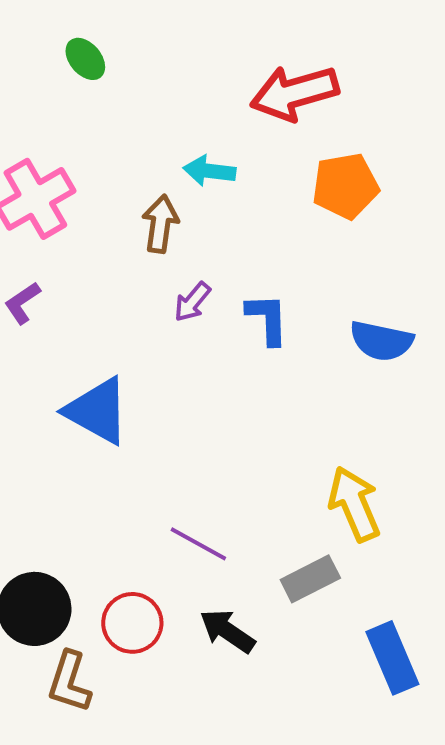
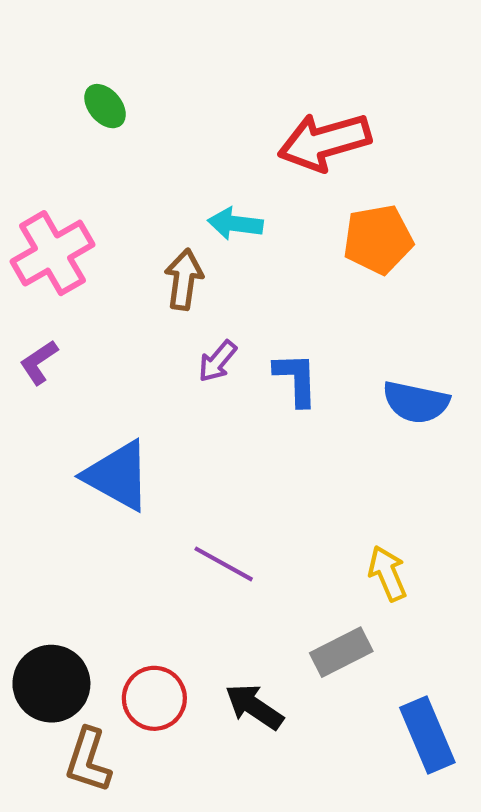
yellow arrow: (354, 504) -> (387, 573), size x0.7
purple line: (198, 544) -> (224, 564), moved

